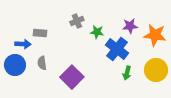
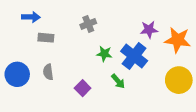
green star: (97, 32) -> (104, 54), moved
blue arrow: (23, 44) -> (31, 17), moved
green arrow: (127, 73) -> (118, 81), moved, turned -56
purple square: (72, 77) -> (83, 88), size x0.6

